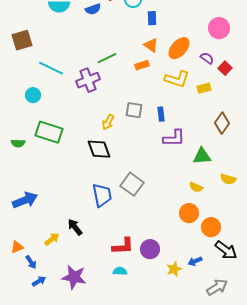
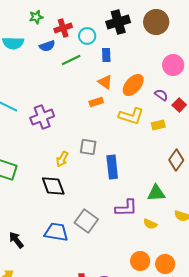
green line: (107, 58) -> (71, 60), moved
blue rectangle: (161, 114) -> (112, 167), moved, size x1.6
purple L-shape: (174, 138) -> (126, 208), moved
blue trapezoid: (102, 195) -> (56, 232), turned -70
orange circle: (189, 213) -> (140, 261), moved
black arrow: (75, 227) -> (16, 240), moved

